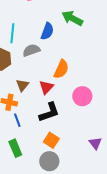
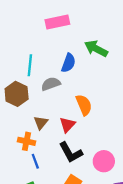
orange semicircle: (61, 69) -> (84, 105), turned -48
pink circle: (82, 96) -> (104, 161), moved
black L-shape: (49, 112) -> (71, 152), turned 80

